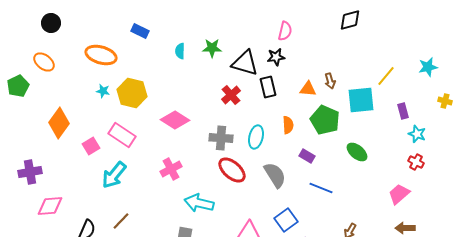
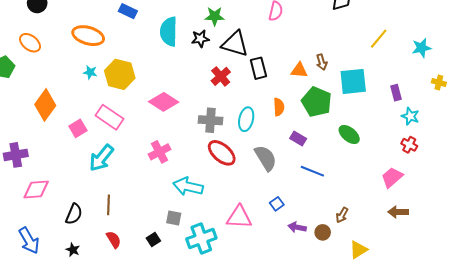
green star: (212, 48) -> (215, 16), moved
cyan semicircle: (180, 51) -> (169, 32), size x1.8
black star: (276, 57) -> (200, 39), moved
yellow line: (386, 76) -> (379, 39), moved
blue square: (286, 220) -> (277, 204), size x0.6
brown line: (121, 221) -> (109, 205), turned -42

